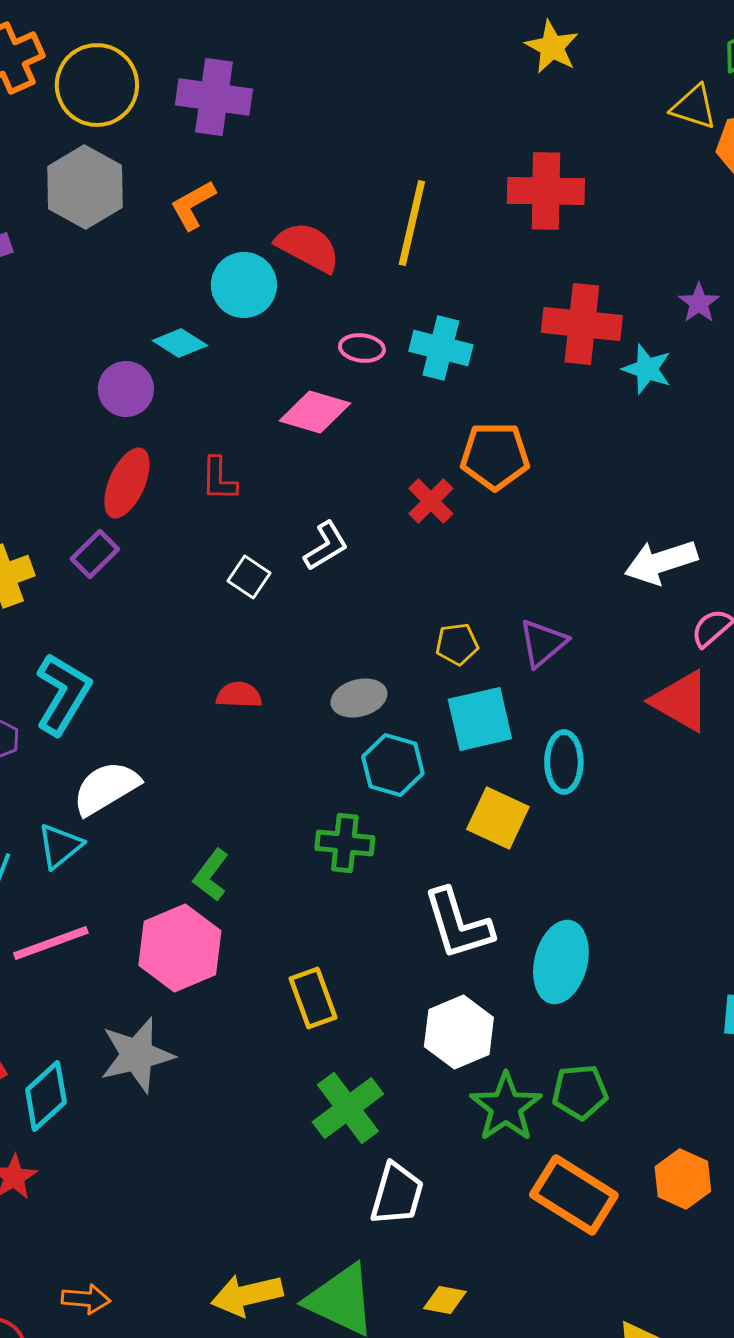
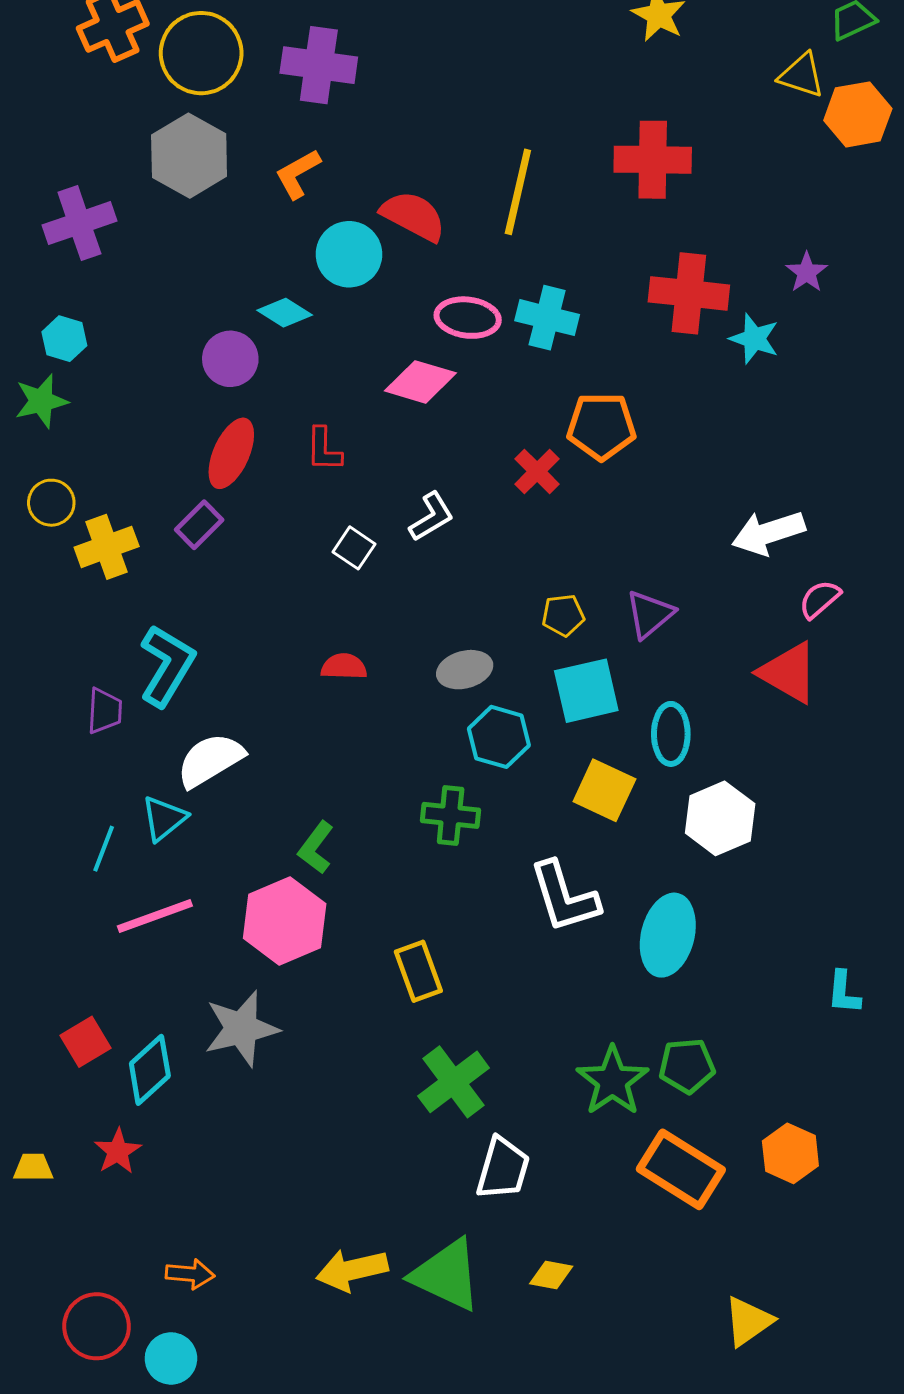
pink ellipse: (362, 348) -> (468, 318), size x1.4
white hexagon: (459, 1032) -> (720, 818), moved

